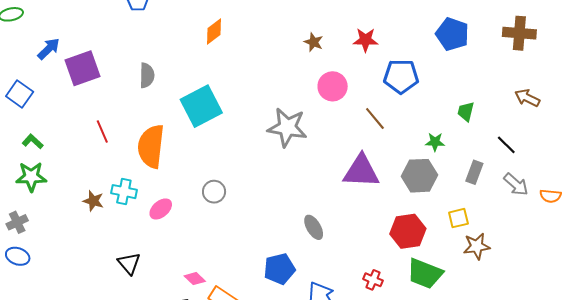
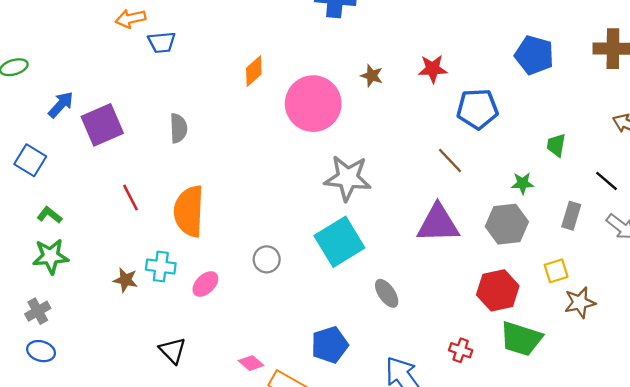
pink circle: (333, 86) -> (313, 104), moved, size x1.6
cyan square: (201, 106) -> (339, 242), moved
blue pentagon: (279, 269) -> (330, 345), moved

